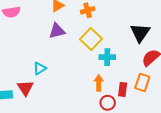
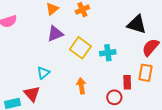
black triangle: (140, 33) -> (137, 24), turned -40
yellow square: (91, 39) -> (80, 48), moved
orange arrow: (99, 83) -> (81, 86), moved

